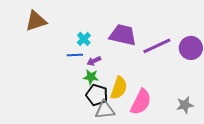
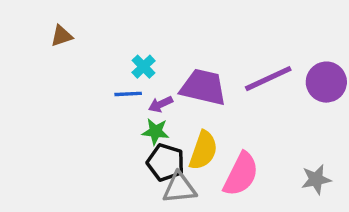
brown triangle: (36, 21) -> (62, 36), size x0.6
purple trapezoid: (123, 35) -> (203, 87), moved

